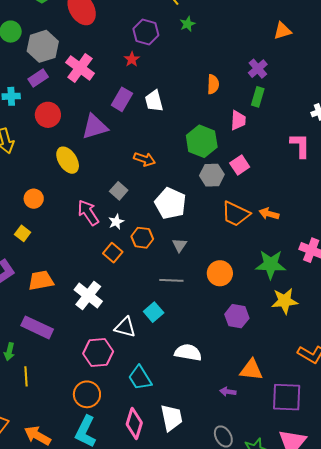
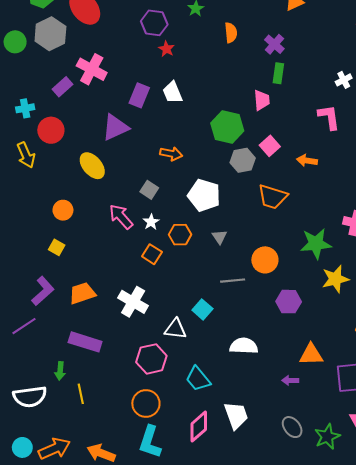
gray hexagon: (43, 46) -> (50, 34), moved
red star: (132, 59) -> (166, 49), moved
purple rectangle: (38, 78) -> (63, 87), moved
orange semicircle: (213, 84) -> (231, 33), moved
red circle: (48, 115) -> (51, 130), moved
orange arrow: (269, 214) -> (307, 161), moved
gray line: (171, 280) -> (233, 281), moved
pink diamond: (134, 423) -> (199, 427), turned 40

